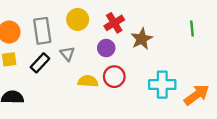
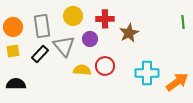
red cross: (114, 23) -> (105, 19), turned 30
green line: (192, 29) -> (183, 22), moved
purple circle: (106, 48) -> (90, 39), moved
gray triangle: (67, 54) -> (64, 46), size x1.6

